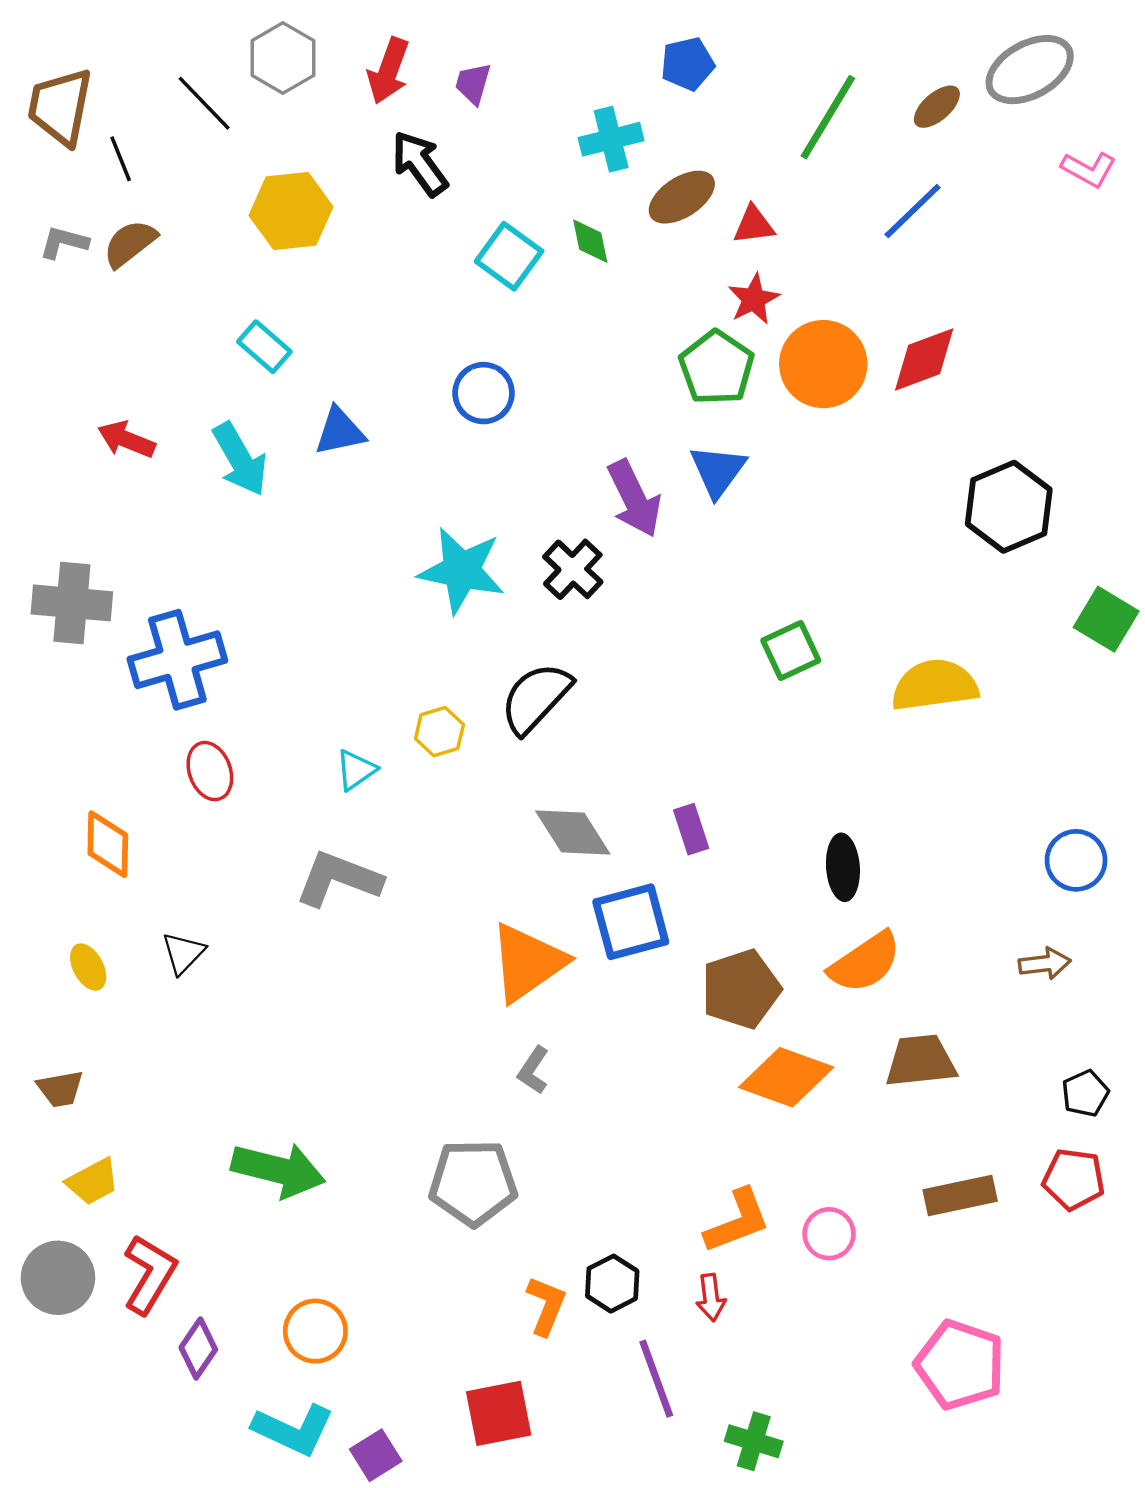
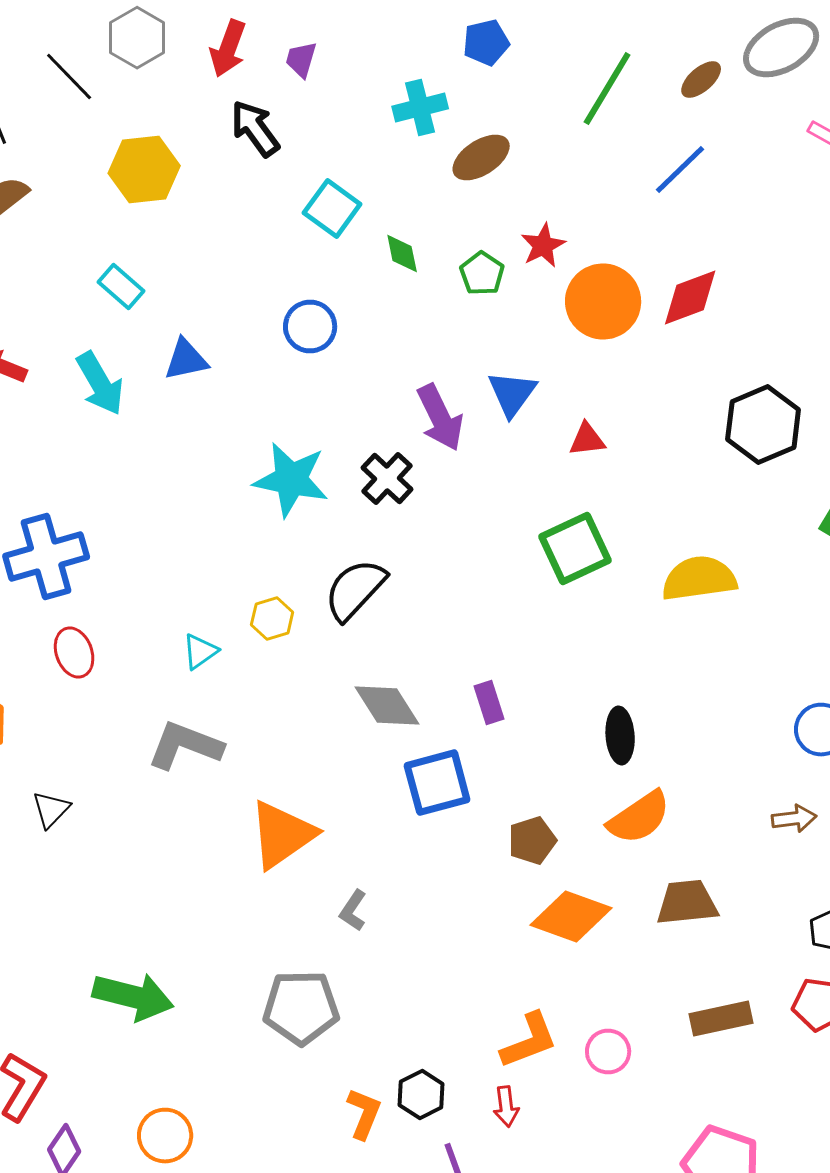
red triangle: (754, 225) -> (587, 440), moved
green diamond: (590, 241) -> (402, 254), moved
green pentagon: (717, 368) -> (482, 274), moved, size x0.7
green square: (791, 650) -> (575, 548), size x1.4
orange triangle: (528, 962) -> (282, 834), moved
brown pentagon: (741, 989) -> (532, 840), size x0.7

